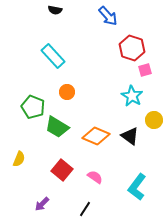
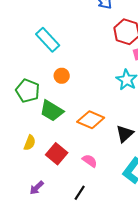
black triangle: (130, 136) -> (125, 134), moved, turned 42
yellow semicircle: (19, 159) -> (30, 143), moved

